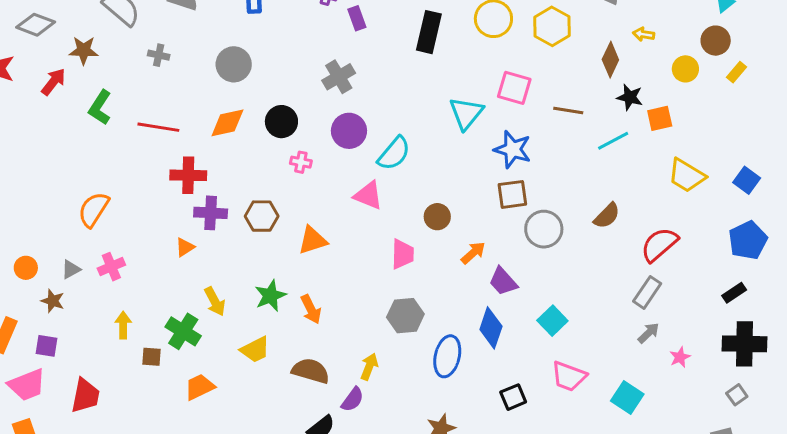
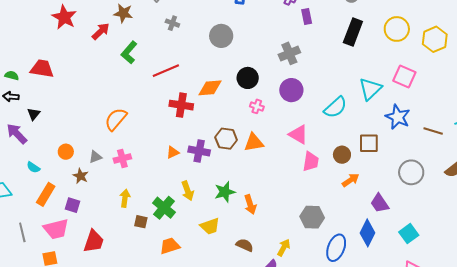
brown line: (568, 111) -> (433, 131), moved
orange diamond: (227, 123) -> (210, 88), moved
red line: (158, 127) -> (166, 71), turned -40
cyan semicircle: (394, 153) -> (335, 107), moved
brown square: (512, 194) -> (369, 143), moved
purple cross: (211, 213) -> (199, 151), moved
orange triangle: (313, 240) -> (254, 142), moved
orange arrow: (473, 253) -> (351, 180), moved
pink trapezoid: (403, 254) -> (311, 161), moved
brown semicircle: (311, 371) -> (245, 245), size x0.7

